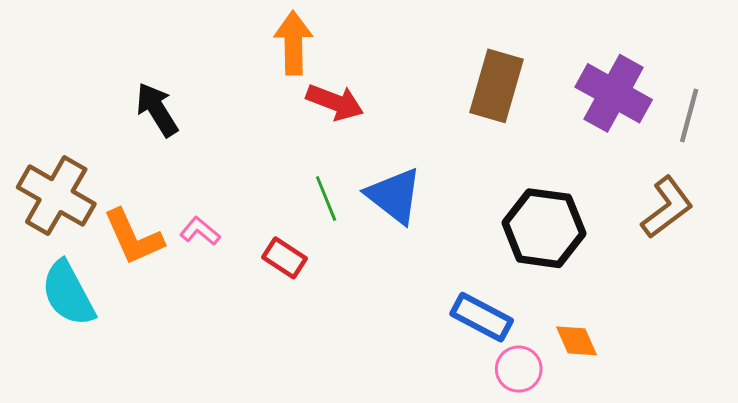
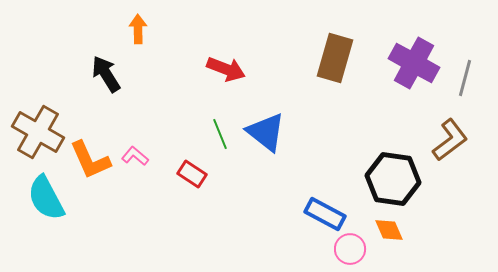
orange arrow: (293, 43) -> (138, 29), moved, size x0.7
black hexagon: (544, 228) -> (393, 179), moved

